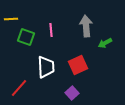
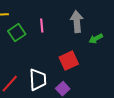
green square: (26, 37) -> (17, 33), turned 36
white trapezoid: (46, 67) -> (38, 80), moved

